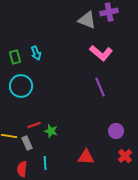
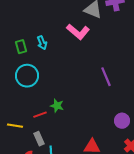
pink L-shape: (101, 53) -> (78, 32), moved
green star: (51, 131) -> (57, 106), moved
gray rectangle: (27, 143) -> (39, 139), moved

